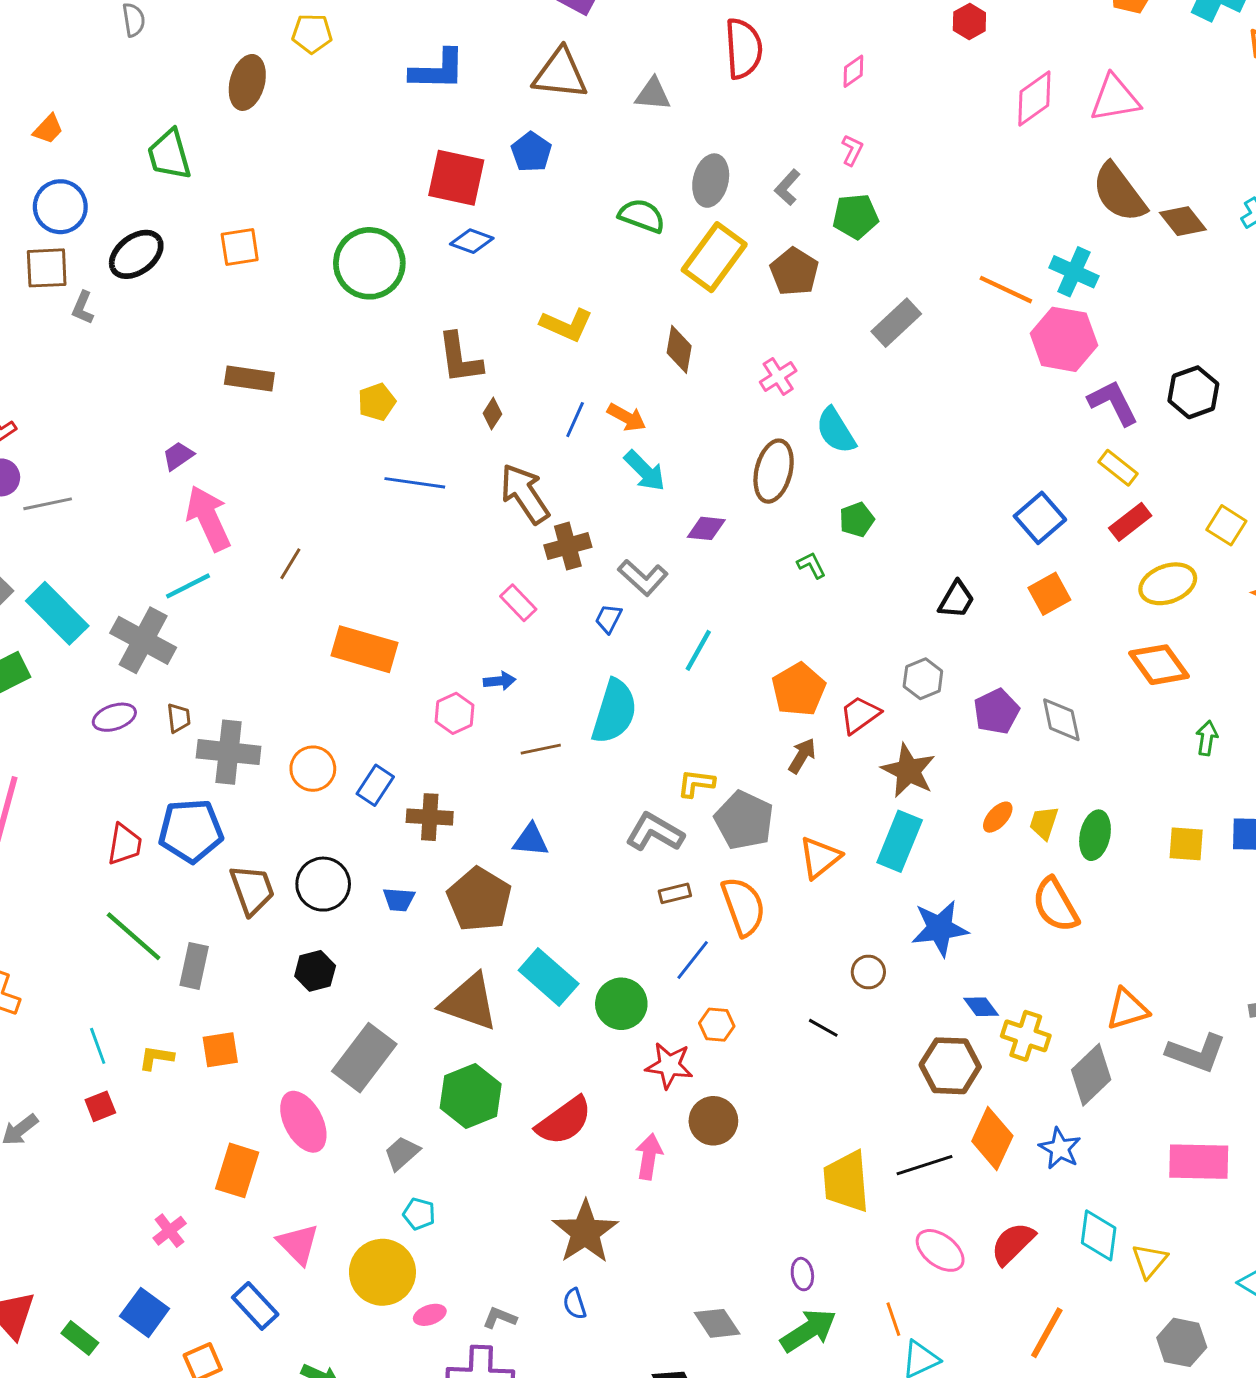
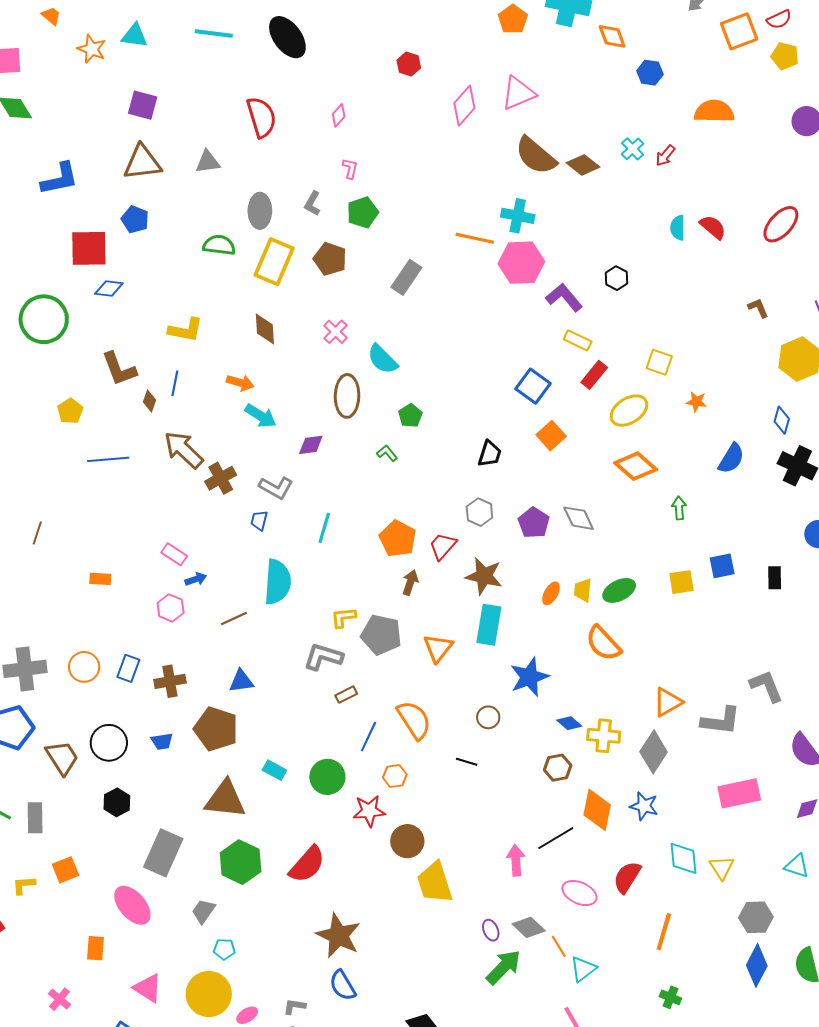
black hexagon: (1193, 392) -> (617, 278), size x0.7
blue line: (575, 420) -> (175, 383), moved
pink rectangle: (518, 603) -> (174, 554), moved
orange rectangle: (365, 649) -> (100, 579), size x0.5
green ellipse: (1095, 835) -> (619, 590), turned 64
orange semicircle: (743, 906) -> (414, 720), moved
cyan rectangle: (549, 977) -> (274, 770), size x0.6
brown hexagon: (950, 1066) -> (558, 768), size x0.7
pink arrow: (649, 1157) -> (516, 860), moved
orange rectangle: (237, 1170) -> (96, 948), size x0.7
yellow trapezoid: (846, 1182) -> (435, 883), moved
blue semicircle: (575, 1304) -> (343, 985), size x1.5
gray diamond: (717, 1323) -> (529, 927), moved

